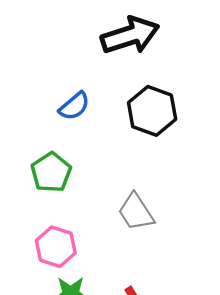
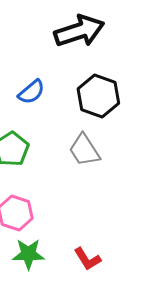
gray trapezoid: (136, 212) -> (84, 150), moved

